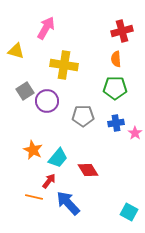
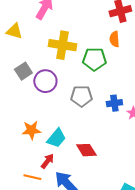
green pentagon: (115, 88) -> (94, 59), moved
orange star: (33, 150) -> (31, 130), turned -30

